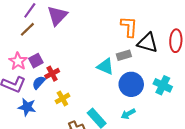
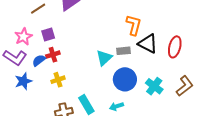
purple square: (36, 61) -> (48, 35), moved
cyan triangle: (105, 66) -> (104, 58), turned 42
blue star: (27, 107) -> (23, 81), turned 30

